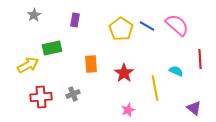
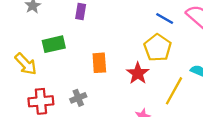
yellow pentagon: (121, 29) -> (158, 48), moved
yellow arrow: (28, 65) -> (26, 64), turned 75
yellow line: (155, 88) -> (174, 91), turned 40

